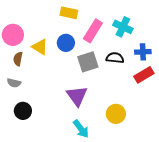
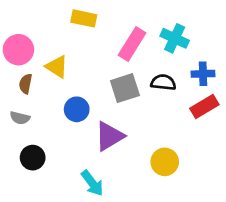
yellow rectangle: (69, 13) -> (84, 18), moved
blue circle: (66, 43) -> (77, 109), moved
purple triangle: (77, 96) -> (109, 136), turned 35
cyan arrow: (81, 129) -> (92, 183), moved

